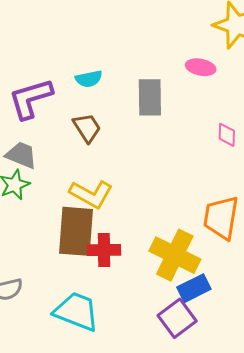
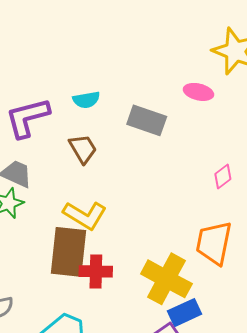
gray rectangle: (150, 97) -> (147, 120), turned -72
pink diamond: (227, 135) -> (223, 177), moved, turned 50

